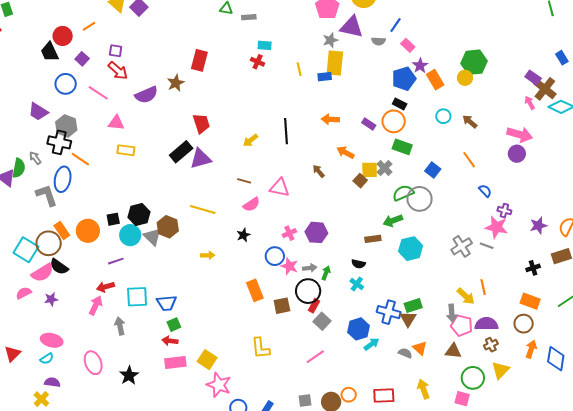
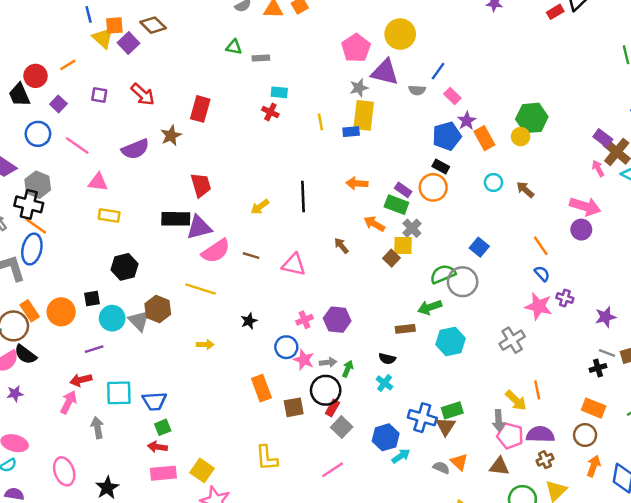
red arrow: (118, 71) -> (143, 94), moved
green rectangle: (402, 147) -> (396, 205), moved
black rectangle: (181, 152) -> (176, 219), turned 40
orange line: (80, 159) -> (36, 226), moved
orange line: (469, 160) -> (541, 246), moved
gray cross: (385, 168) -> (412, 228), moved
pink semicircle: (252, 204) -> (216, 251), moved, size x1.4
black hexagon: (139, 215) -> (125, 267), moved
pink star: (496, 227) -> (539, 306), moved
gray line: (487, 246) -> (607, 353), moved

